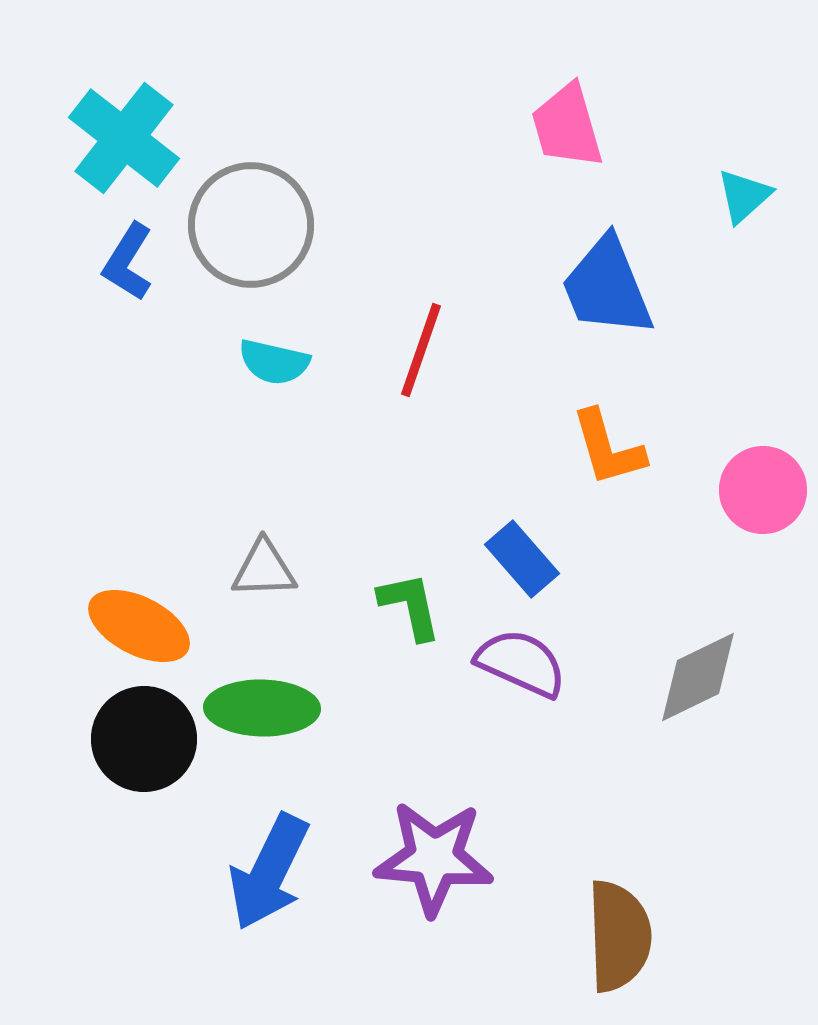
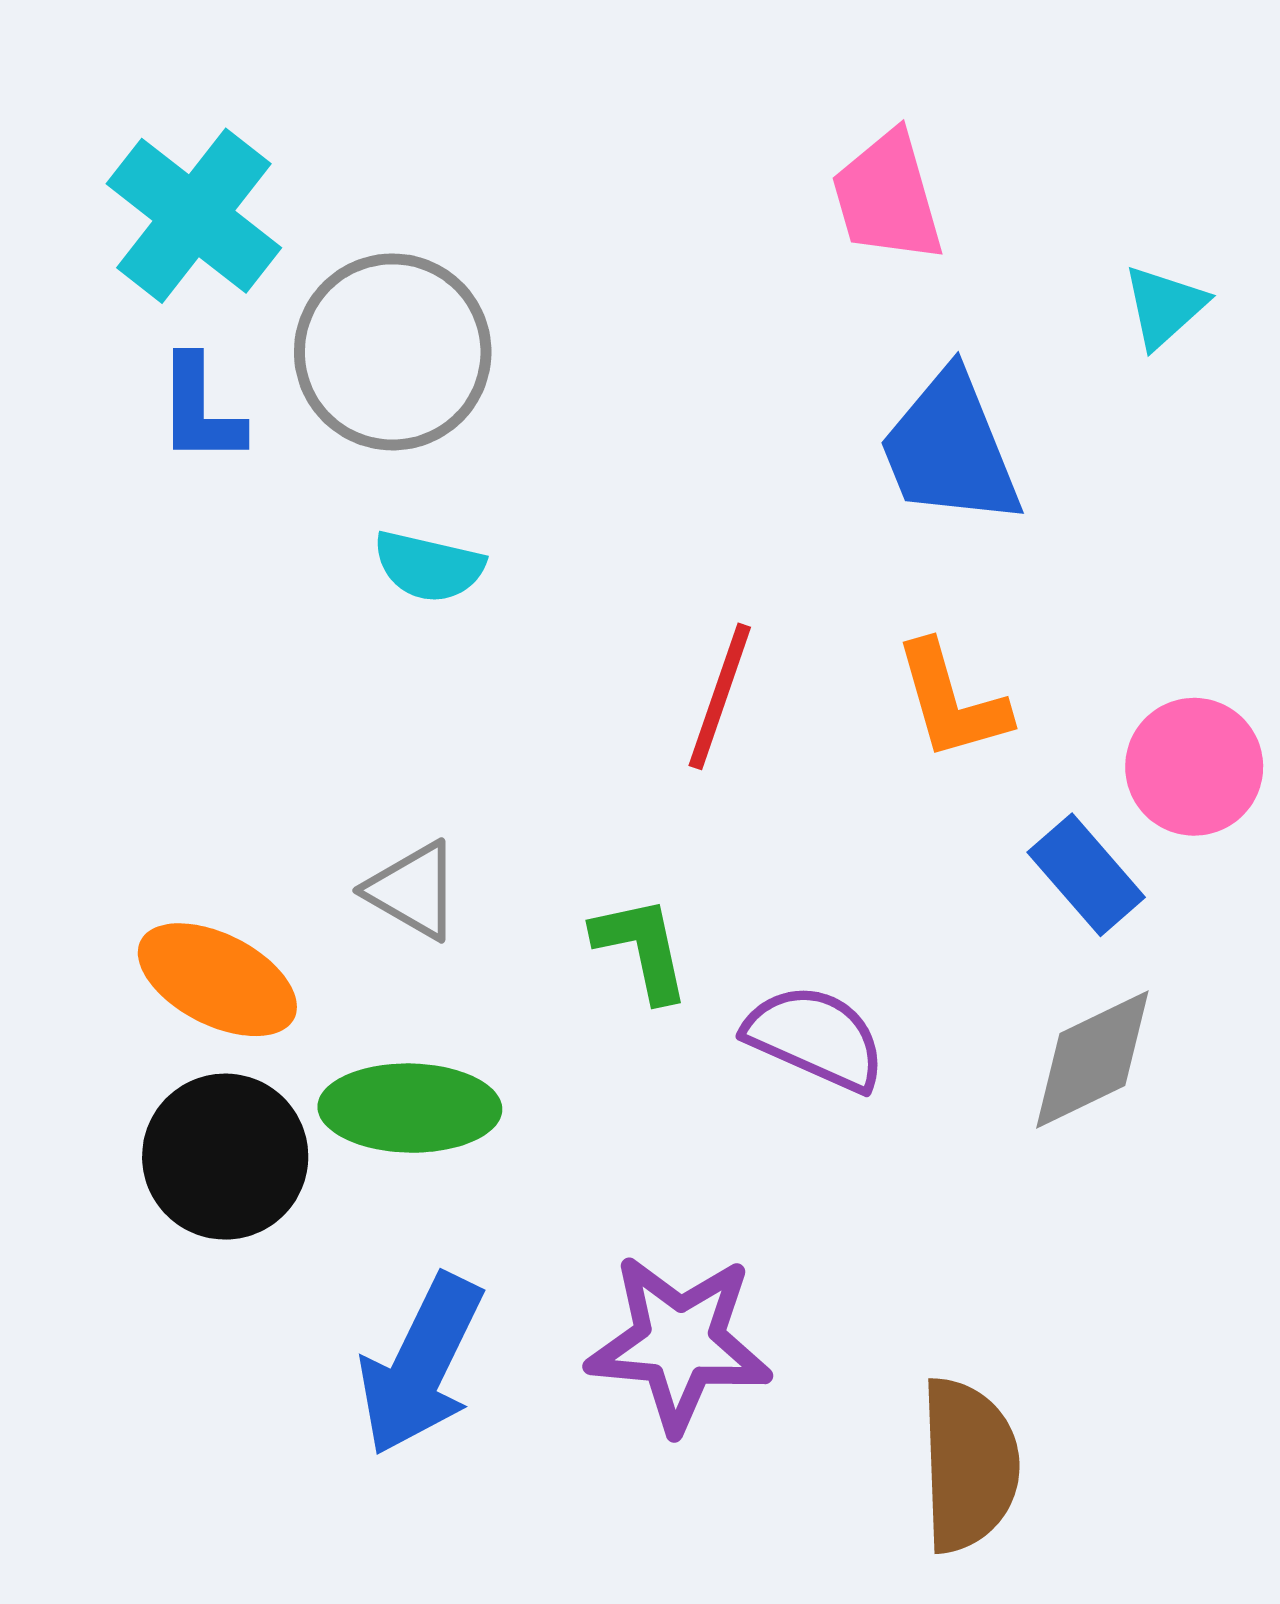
blue L-shape: (128, 262) -> (200, 410), turned -32
red line: (421, 350) -> (720, 696), moved
blue rectangle: (522, 559) -> (1086, 875), moved
gray triangle: (264, 569) -> (413, 890), turned 32

